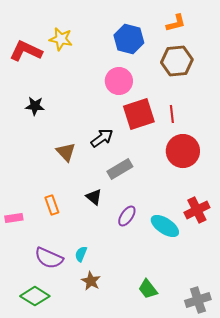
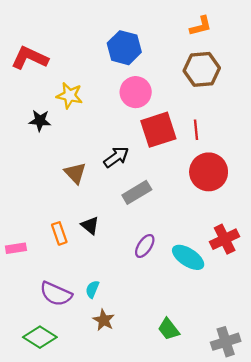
yellow star: (61, 39) -> (70, 96), moved
blue hexagon: (129, 39) -> (124, 48), moved
black triangle: (94, 197) -> (90, 225), moved

